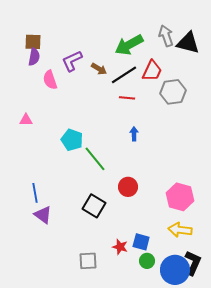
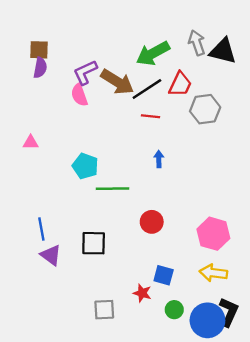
brown arrow: (99, 69) -> (117, 82), size x1.8
pink semicircle: (50, 80) -> (79, 95), moved
green line: (95, 159) -> (113, 189), turned -52
black square: (94, 206) -> (94, 243), moved, turned -30
blue square: (141, 242) -> (164, 275), moved

